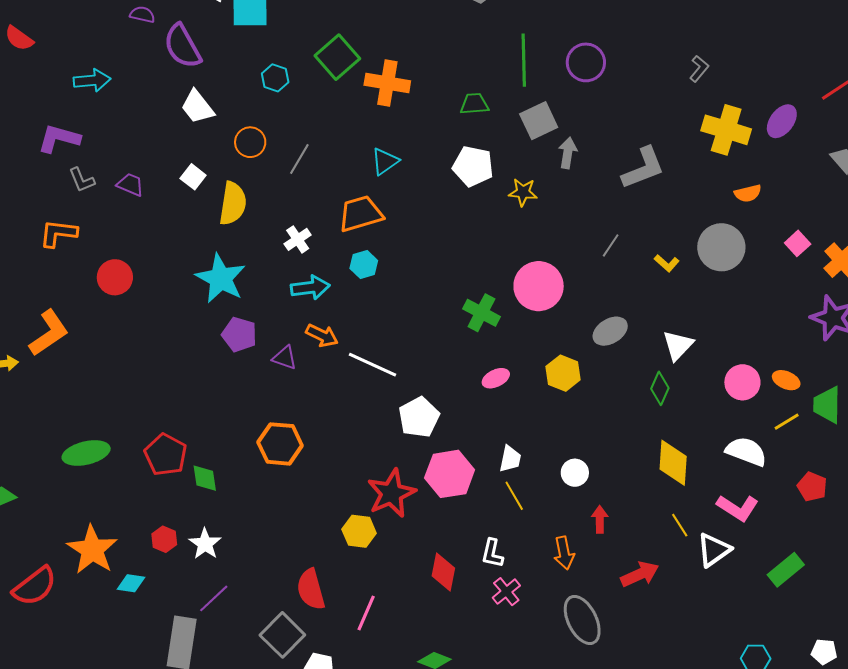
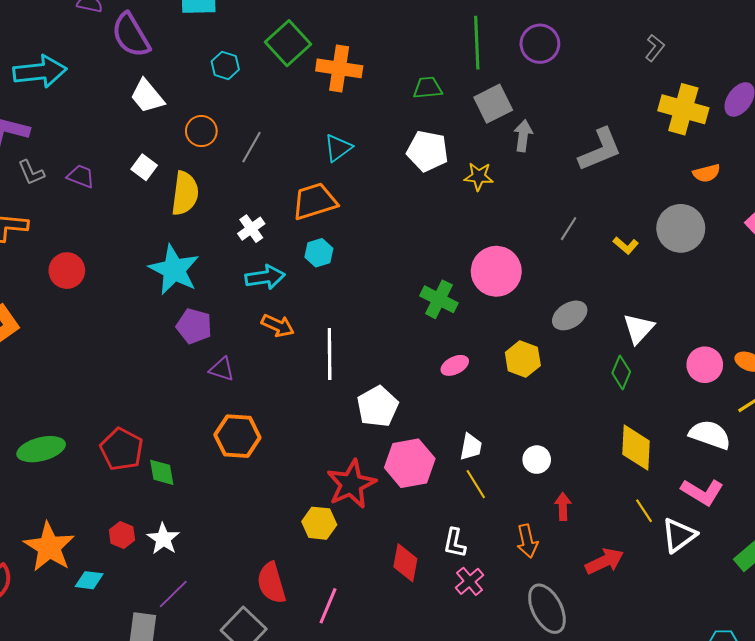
cyan arrow: (92, 80) -> (40, 72), size x1.4
purple triangle: (285, 358) -> (222, 369), moved
white line: (373, 365) -> (330, 354), turned 66

